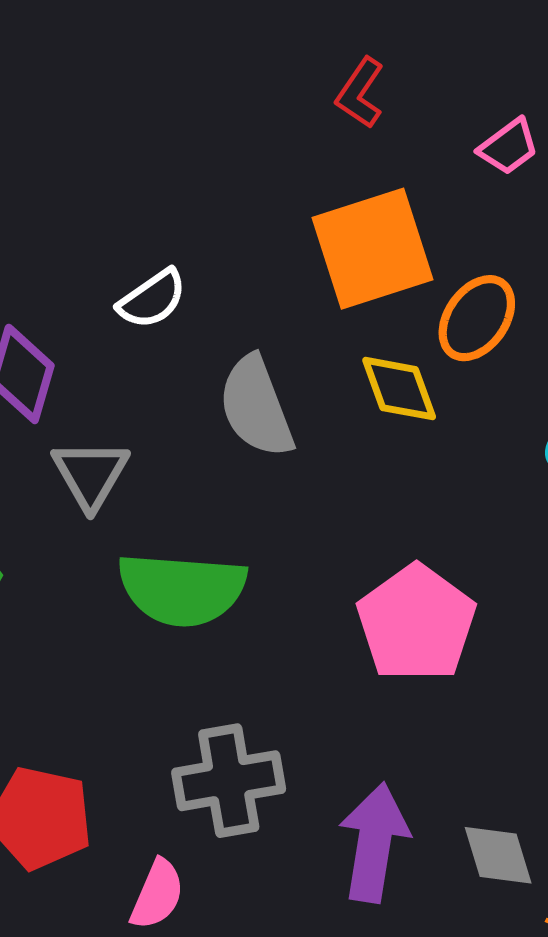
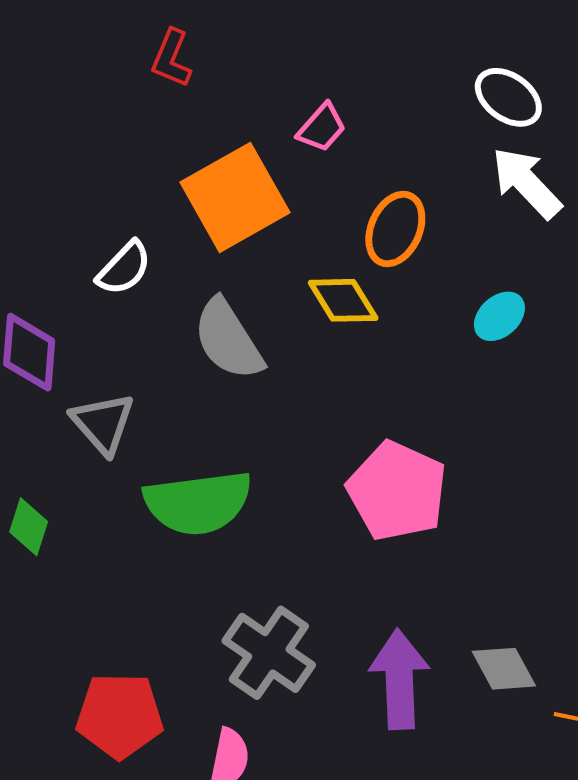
red L-shape: (360, 93) -> (171, 58), moved
pink trapezoid: (508, 147) -> (322, 128), moved
orange square: (372, 249) -> (235, 197), moved
gray cross: (229, 781) -> (269, 653), turned -34

